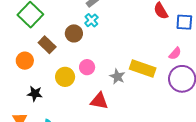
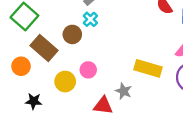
brown rectangle: (47, 45) -> (44, 48), size x1.4
gray star: (117, 77) -> (124, 91), moved

